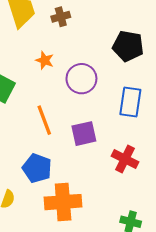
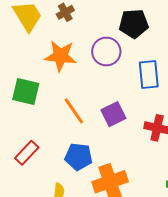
orange star: (45, 60) -> (61, 56), size x1.8
purple circle: (81, 79) -> (106, 51), moved

